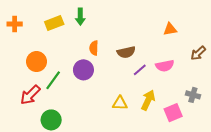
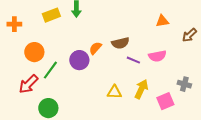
orange cross: (15, 24) -> (14, 24), moved
orange semicircle: (94, 48) -> (95, 48), moved, turned 40
brown arrow: (198, 53) -> (189, 35), moved
purple line: (140, 70) -> (133, 60), turned 64

